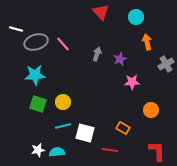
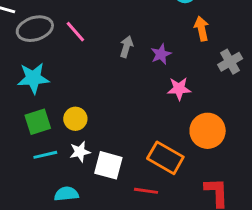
green square: (38, 104) -> (38, 122), turned -36
orange circle: (151, 110) -> (208, 131), size x1.5
cyan line: (63, 126) -> (45, 155), moved
orange rectangle: (123, 128) -> (165, 158), size x1.6
white star: (38, 150) -> (80, 152), moved

